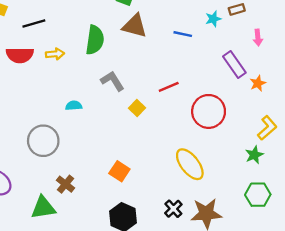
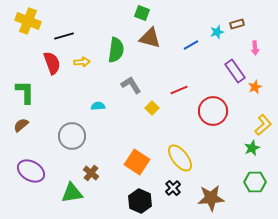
blue line: (183, 34) -> (191, 45), turned -42
red semicircle: (20, 55) -> (52, 63), turned -110
yellow ellipse: (190, 164) -> (180, 158), moved
orange square: (119, 171) -> (137, 162), size x1.4
black cross: (173, 209) -> (173, 188), moved

